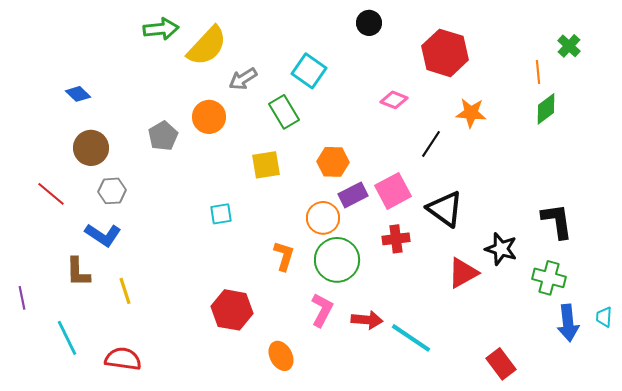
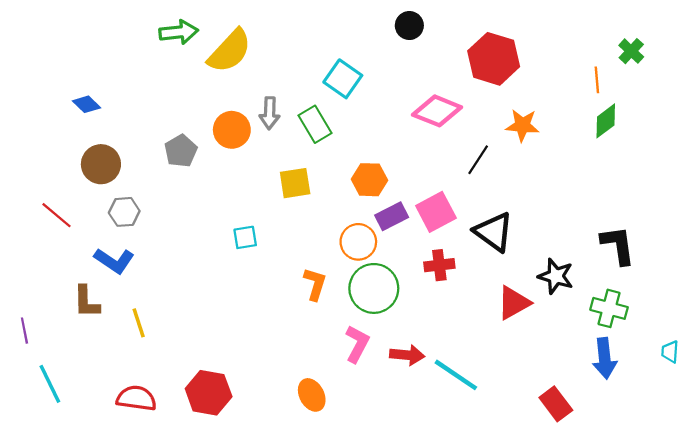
gray arrow: (243, 79) -> (270, 113), moved, turned -56
pink diamond: (394, 100) -> (437, 111), size x1.6
red hexagon: (232, 310) -> (209, 393), moved
blue arrow: (568, 323) -> (605, 358), moved
cyan line: (67, 338) -> (50, 384), moved

